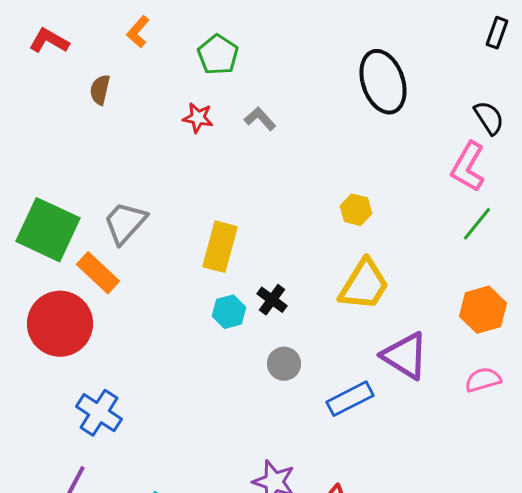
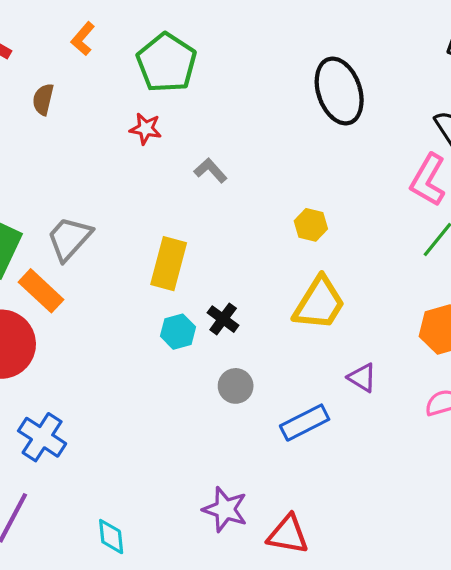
green pentagon: (218, 55) -> (167, 63), size x1.4
gray L-shape: (260, 119) -> (210, 170), moved
purple triangle: (405, 356) -> (362, 378), size x0.6

